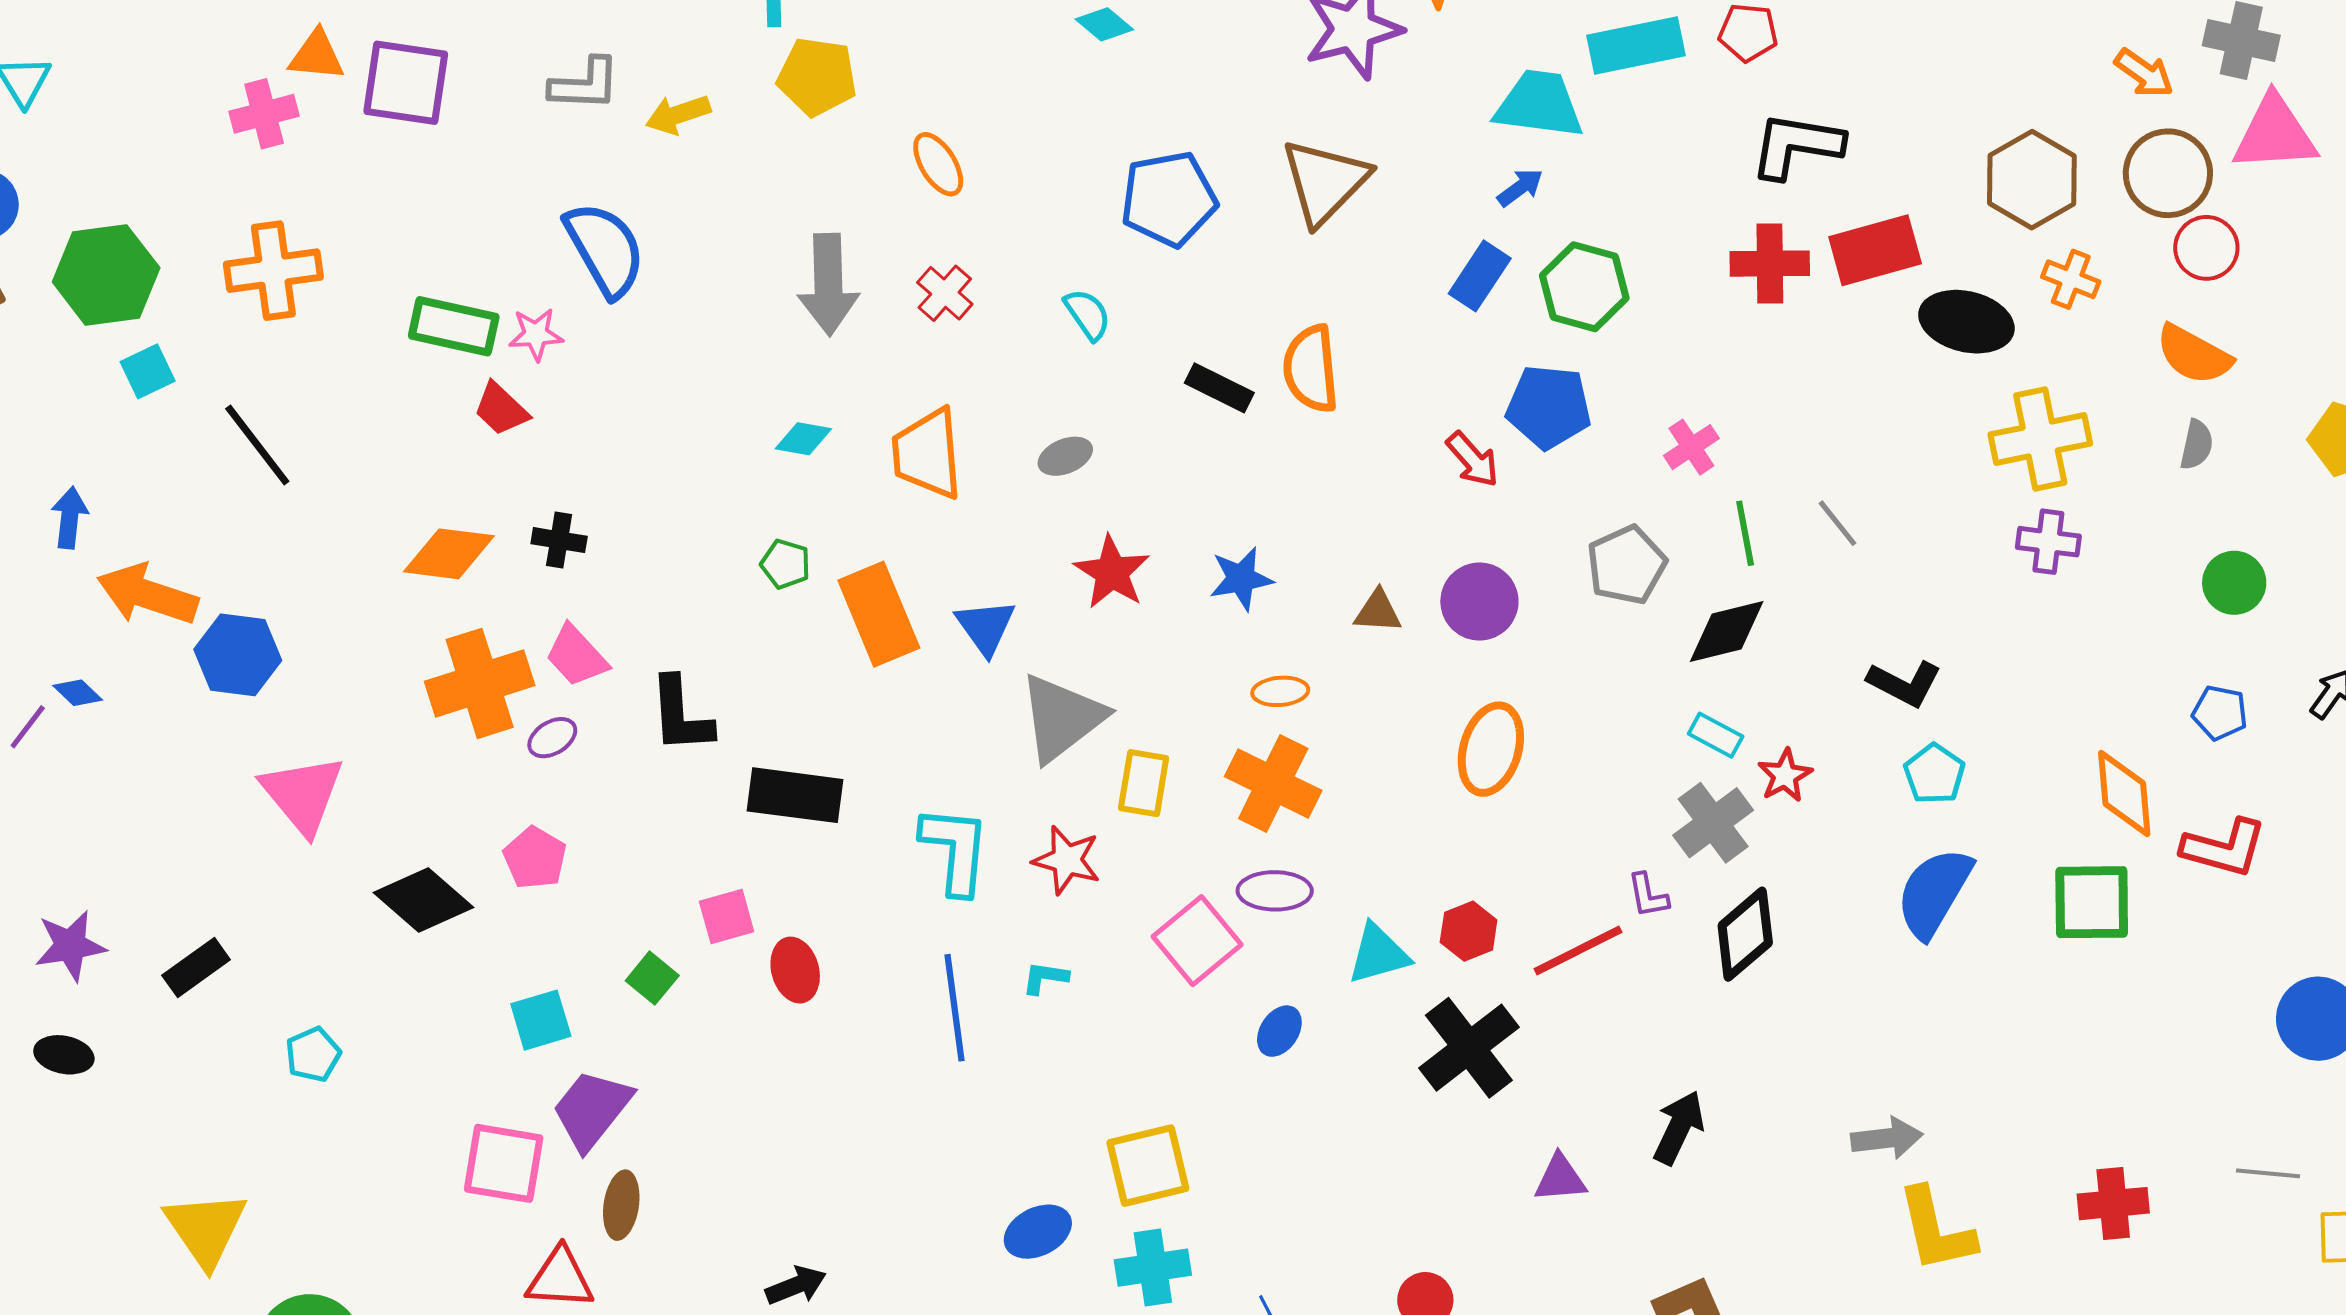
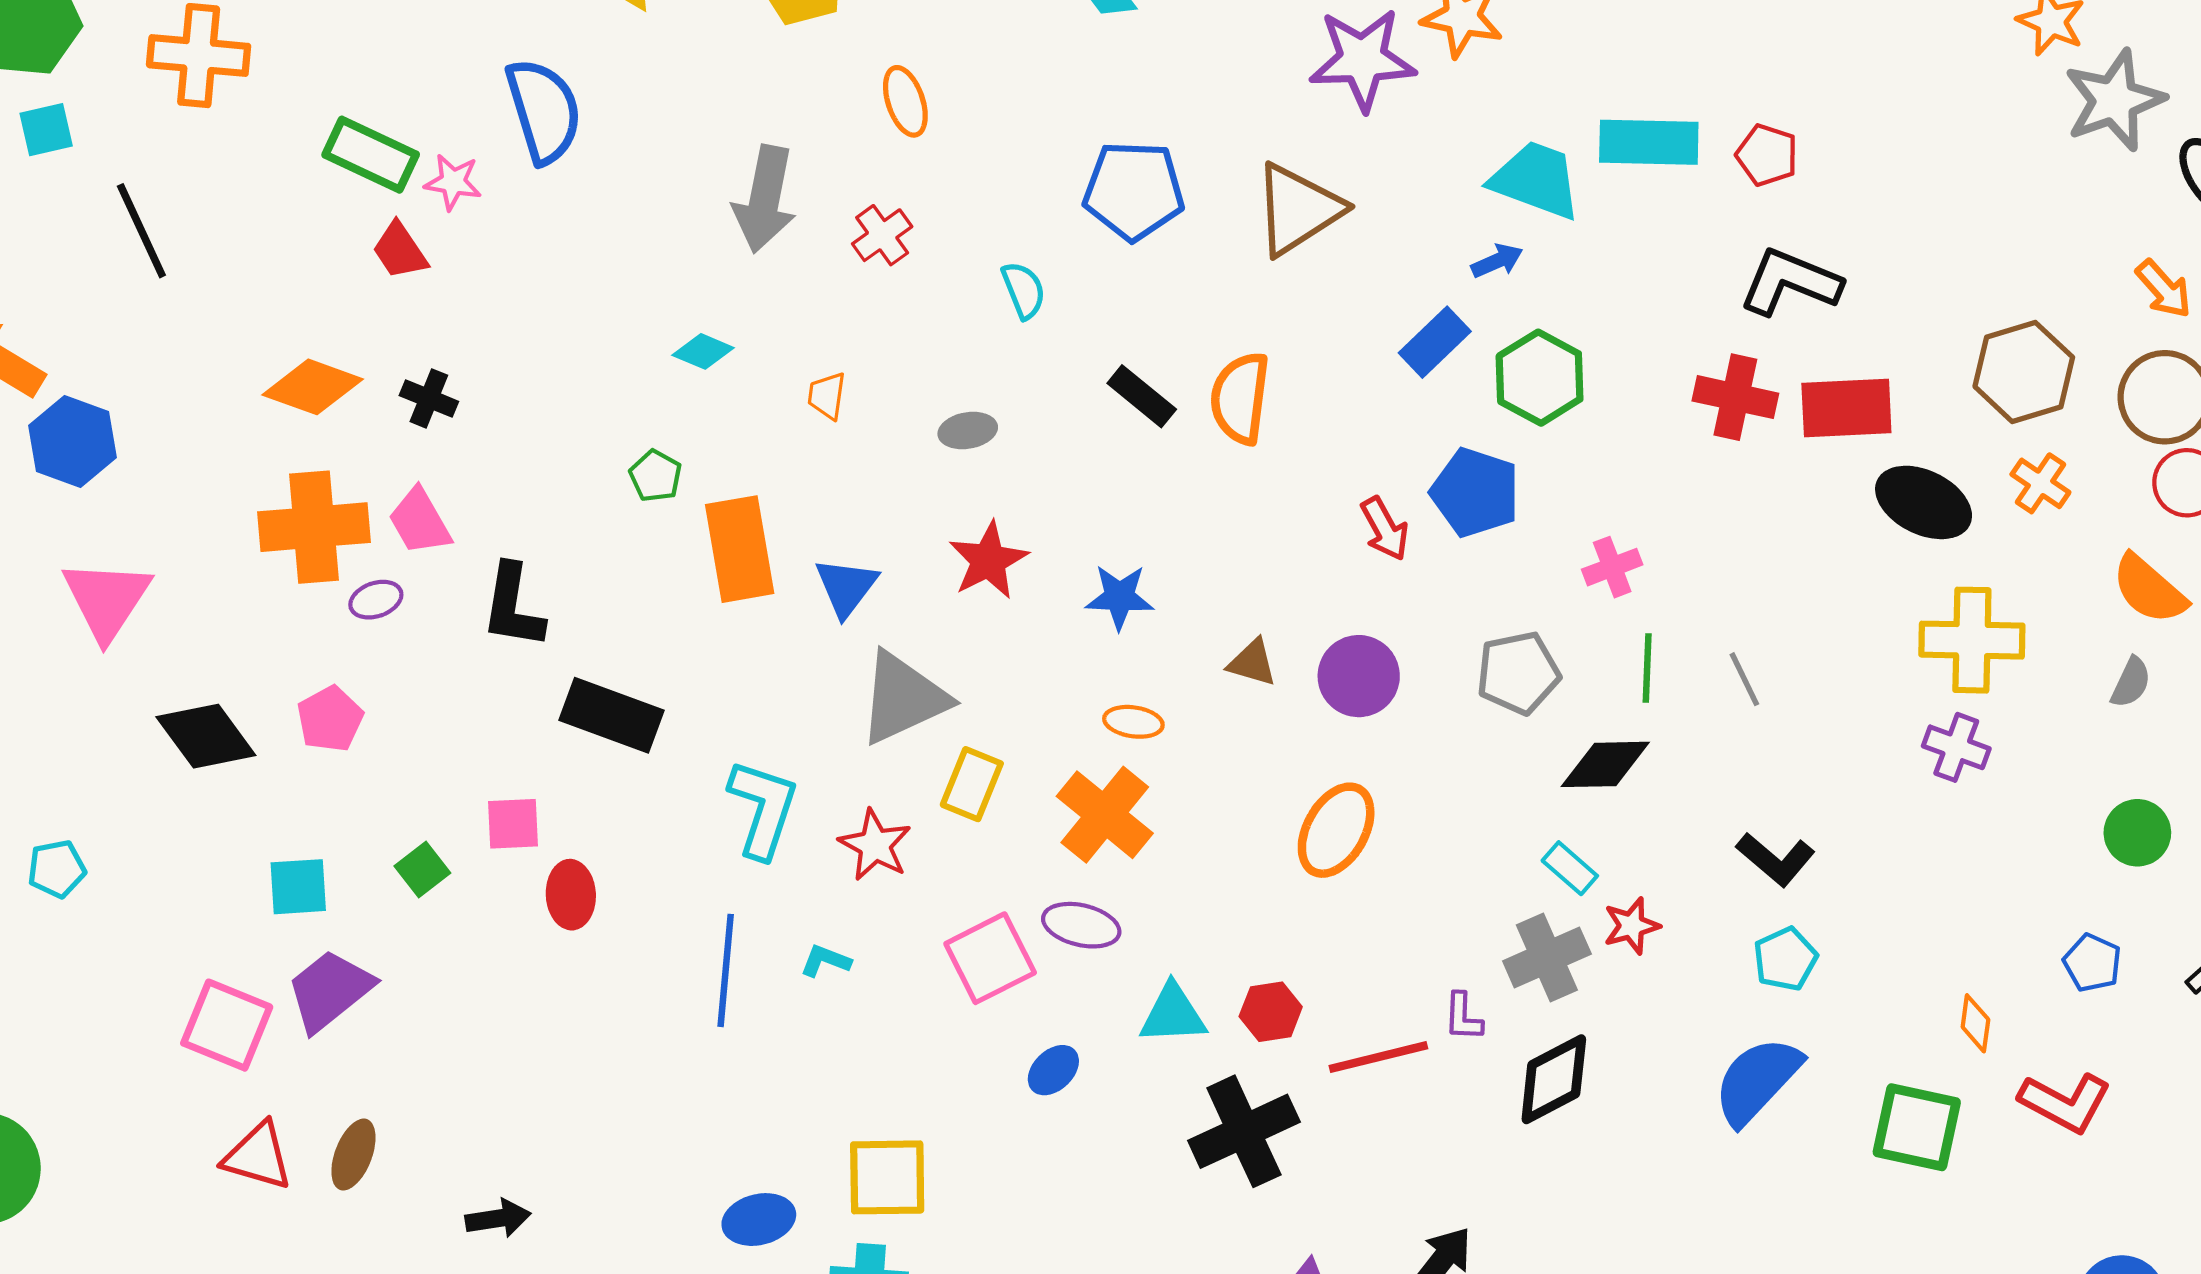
orange trapezoid: (927, 454) -> (827, 396), size x0.5
orange diamond: (2124, 793) -> (1975, 1023), size x0.6
brown ellipse: (621, 1205) -> (353, 1155), moved

